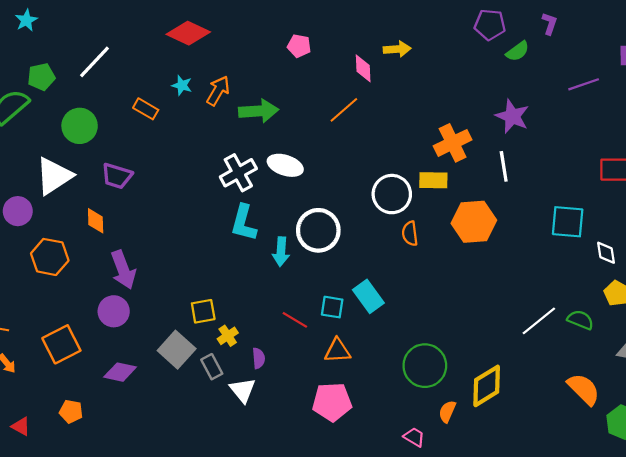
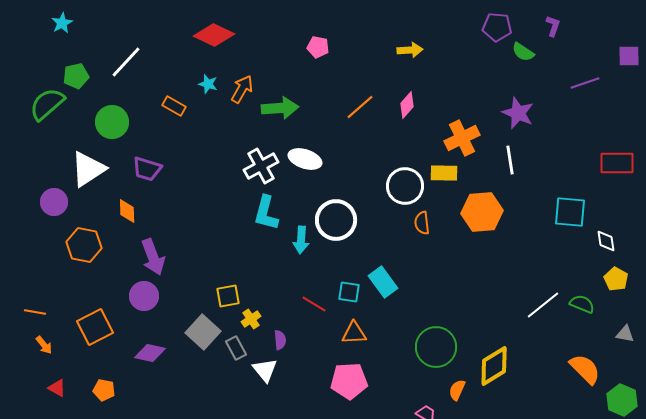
green semicircle: (518, 51) -> (523, 52), turned 70
pink diamond: (363, 68) -> (407, 105), moved, turned 44
red triangle: (21, 426) -> (57, 388), moved

